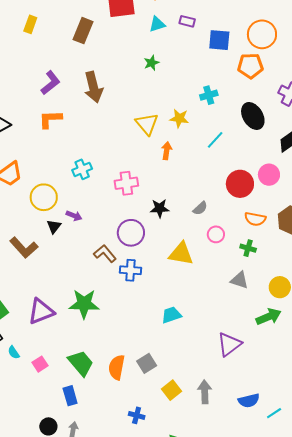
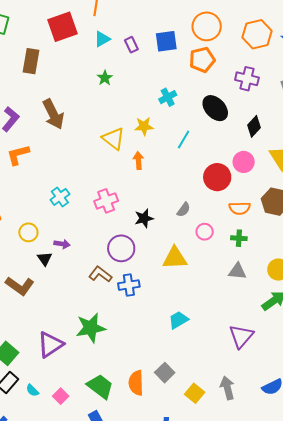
purple rectangle: (187, 21) -> (131, 45), moved, turned 63
yellow circle: (44, 197) -> (28, 232), size x0.7

